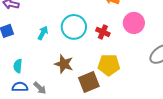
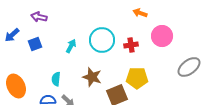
red cross: (103, 32) -> (131, 45), turned -32
cyan semicircle: (18, 66) -> (56, 79), moved

